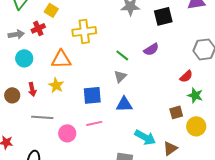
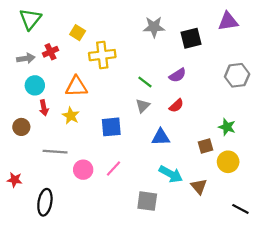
yellow square: (51, 10) -> (78, 33), moved
red semicircle: (186, 76) -> (176, 106), moved
red arrow: (32, 89) -> (44, 108), moved
blue triangle: (124, 104) -> (161, 137), moved
pink line: (94, 123) -> (113, 169), moved, turned -35
brown triangle: (170, 148) -> (199, 186), turned -35

